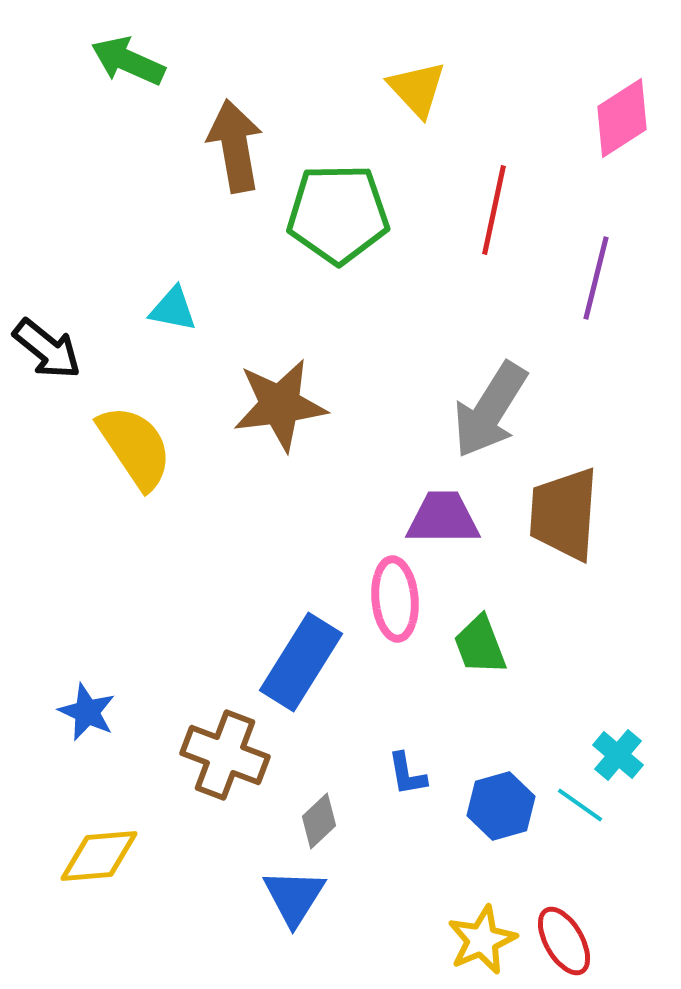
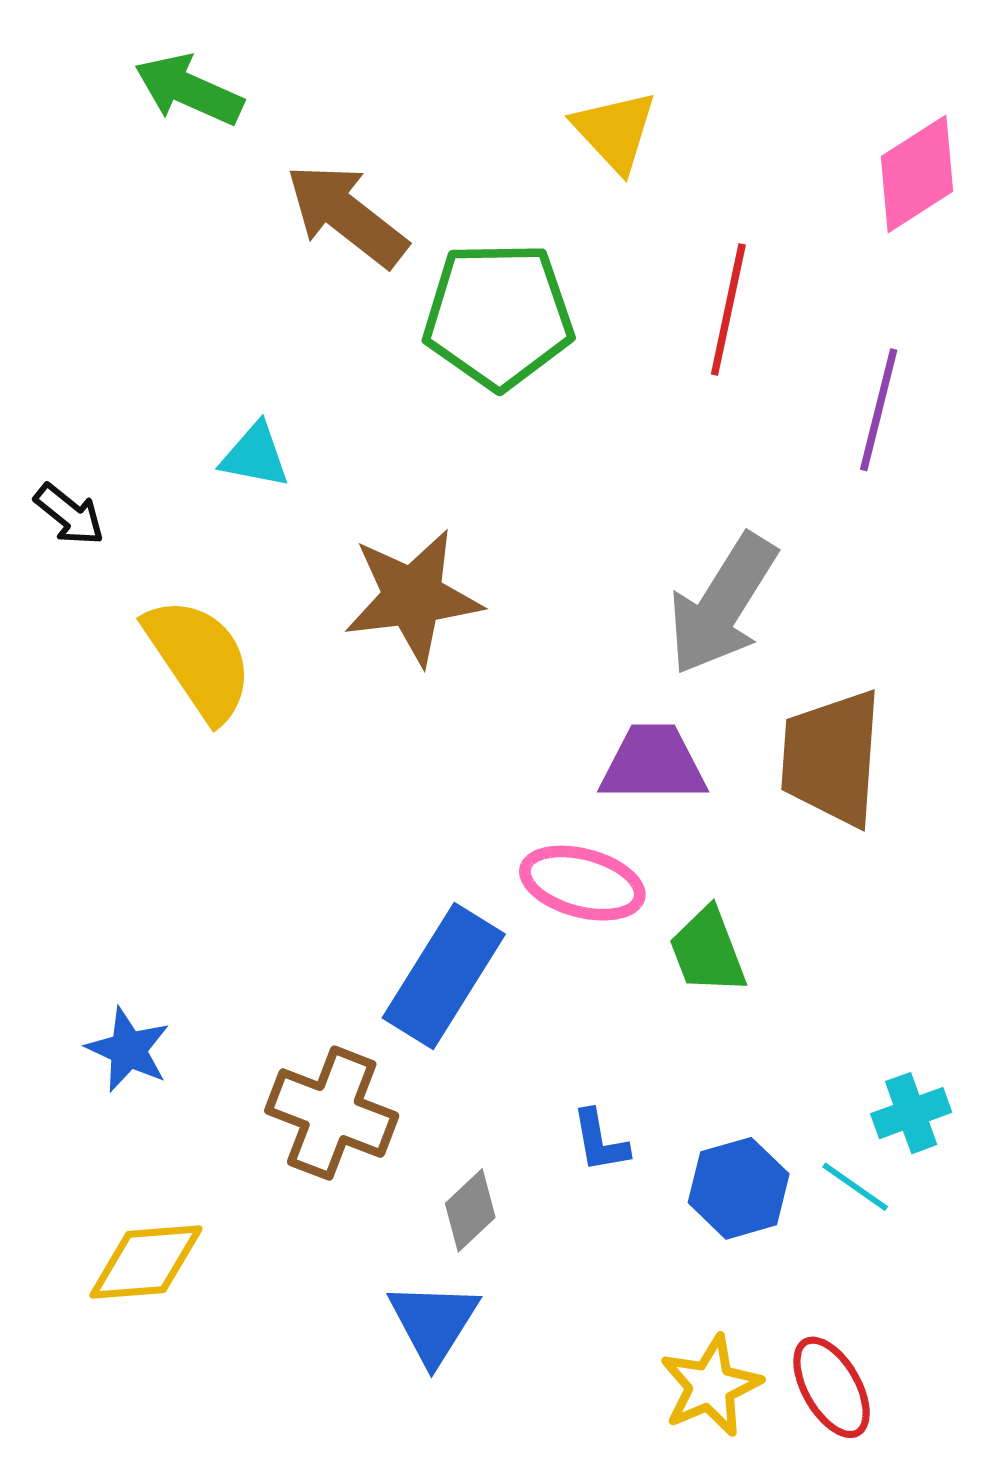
brown arrow: (235, 146) -> (346, 215), turned -42
black arrow: (47, 349) -> (69, 514), size x0.7
pink ellipse: (395, 599) -> (582, 883), turned -70
cyan cross: (618, 755) -> (911, 1113), turned 30

